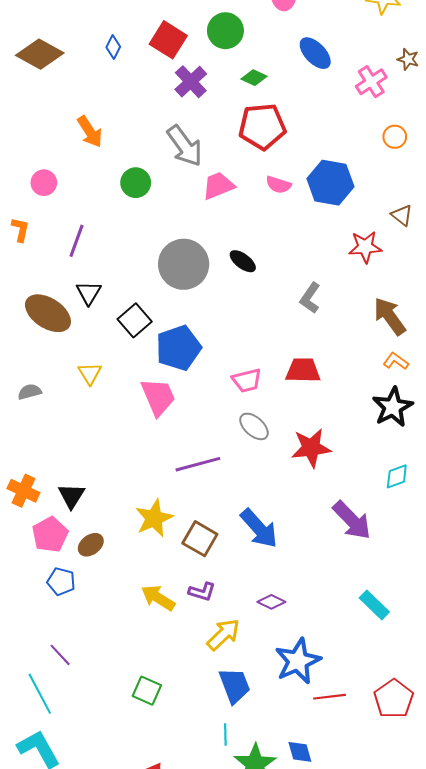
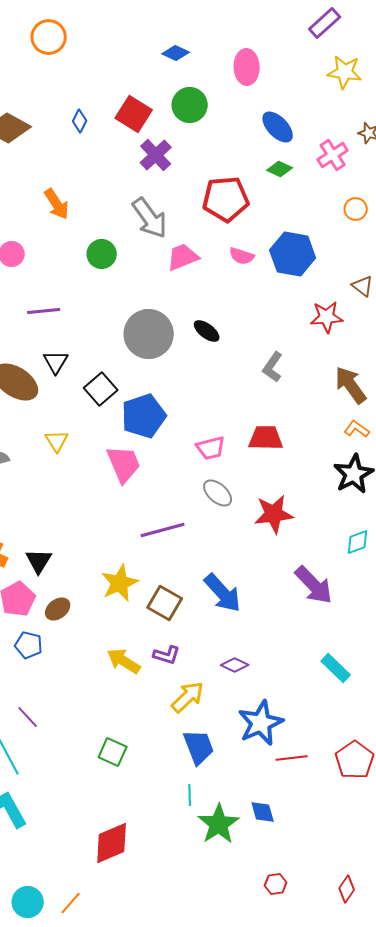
green diamond: (254, 78) -> (280, 169), moved
purple line: (77, 241) -> (44, 311), turned 64

